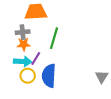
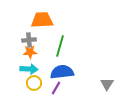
purple line: (36, 58) -> (56, 88), moved
blue semicircle: (49, 76) -> (62, 72), moved, turned 80

